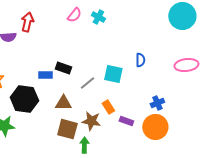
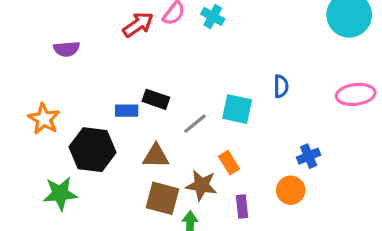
red arrow: (27, 22) -> (138, 25), moved, turned 42
purple rectangle: (126, 121) -> (242, 206), moved, turned 64
orange circle: (155, 127) -> (291, 190), moved, size x0.7

